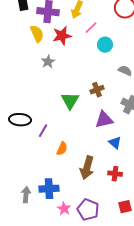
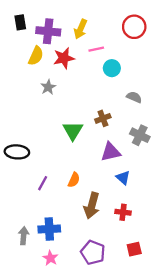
pink line: (91, 28) -> (96, 49), turned 32
yellow semicircle: (37, 34) -> (36, 56), turned 48
purple line: (43, 131) -> (43, 183), moved
orange semicircle: (62, 149) -> (74, 180), moved
pink star: (64, 209) -> (50, 258), moved

